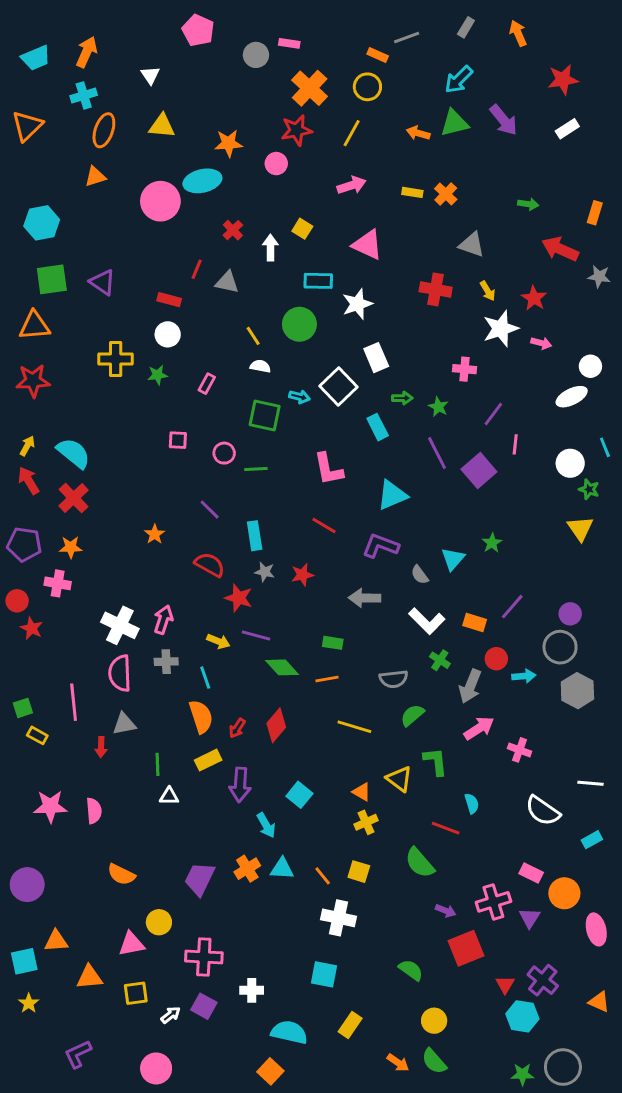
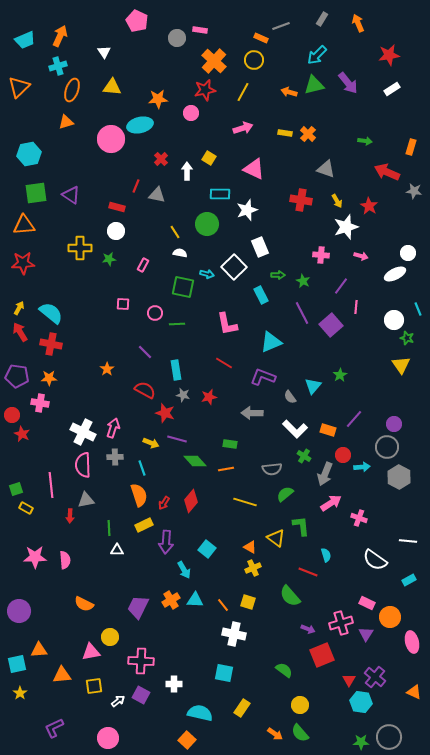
pink arrow: (541, 343) -> (361, 256), moved
red cross: (74, 498) -> (51, 344), turned -35

